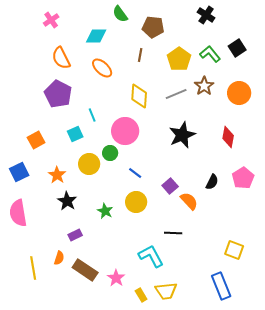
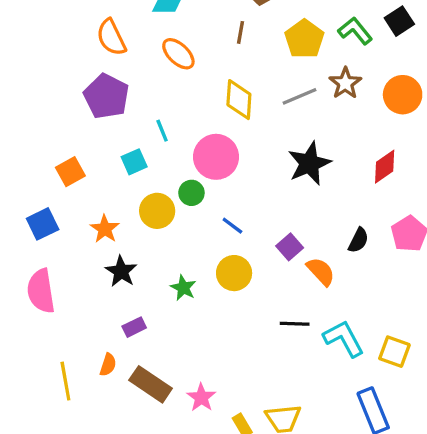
red diamond: (228, 137) -> (385, 167), turned 45
cyan L-shape: (151, 256) -> (344, 339), moved

